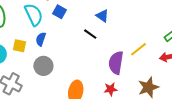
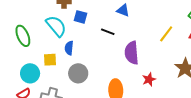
black line: (90, 34) -> (108, 32), moved
purple semicircle: (116, 63) -> (132, 53), moved

